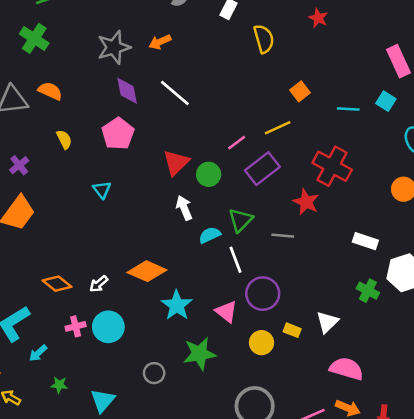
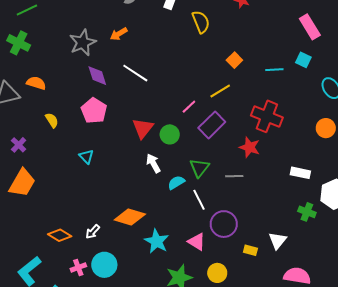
yellow circle: (261, 343) -> (217, 273), moved

